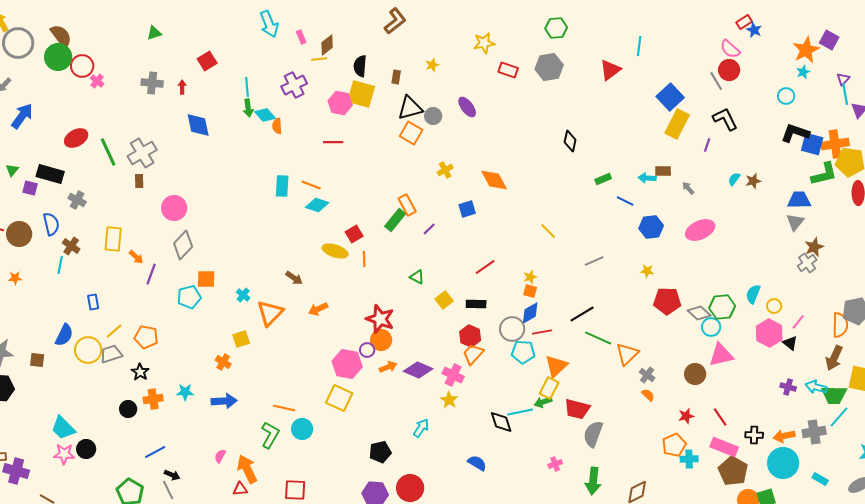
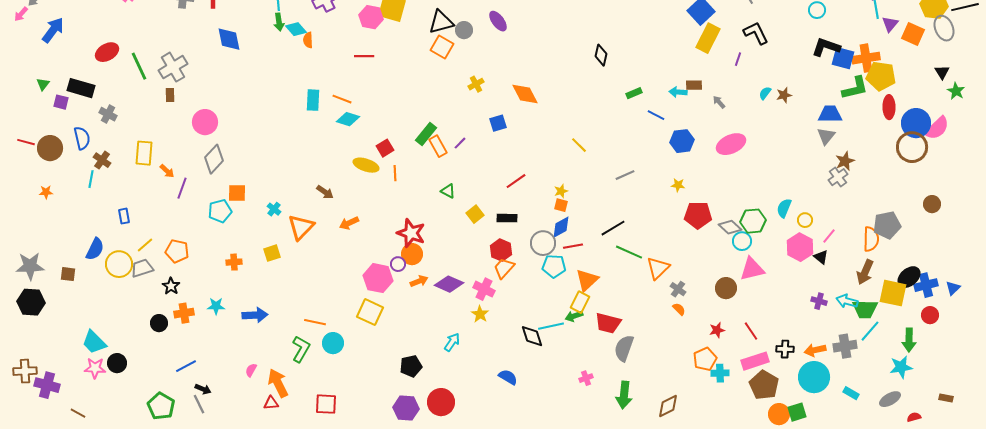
orange rectangle: (407, 205) -> (438, 146), moved
orange cross: (223, 362) -> (234, 262), moved, turned -35
pink rectangle: (724, 447) -> (755, 361), turned -40

